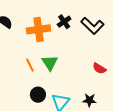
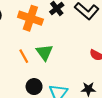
orange cross: (39, 29) -> (30, 18), turned 30

